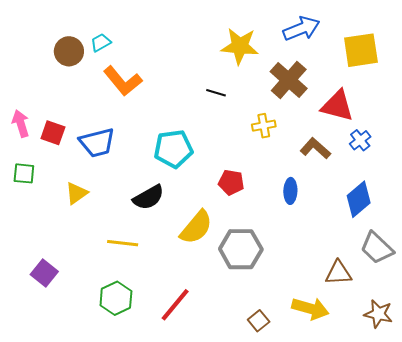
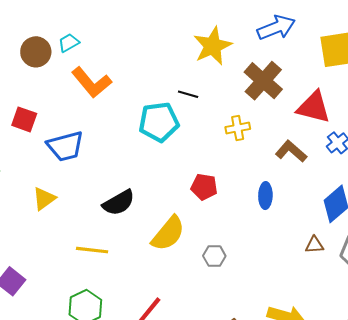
yellow star: (240, 46) -> (213, 46), turned -30
red square: (53, 133) -> (24, 119), moved
cyan pentagon: (173, 149) -> (159, 122), moved
gray hexagon: (241, 249) -> (214, 256), size x0.5
brown triangle: (338, 273) -> (314, 245), moved, size x0.7

